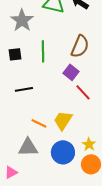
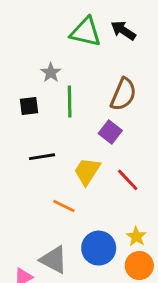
gray star: (22, 20) -> (51, 73), moved, size x0.6
red line: (83, 92) -> (128, 180), moved
yellow trapezoid: (63, 120) -> (87, 171), moved
gray triangle: (28, 147) -> (54, 260), moved, turned 30

